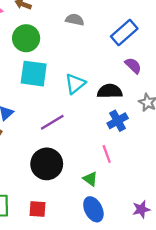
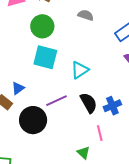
black semicircle: (110, 91) -> (89, 103), moved, turned 55
black circle: (47, 164) -> (33, 120), moved

